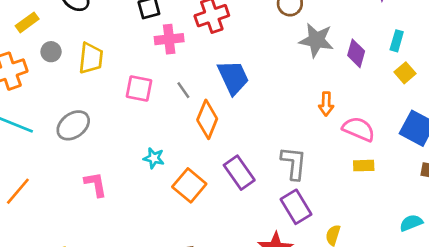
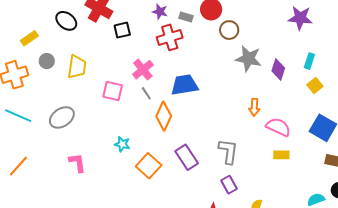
pink cross: (169, 39) -> (143, 70), moved, turned -35
blue trapezoid: (233, 77) -> (184, 85), turned -76
purple rectangle: (296, 207) -> (229, 185), size x0.7

